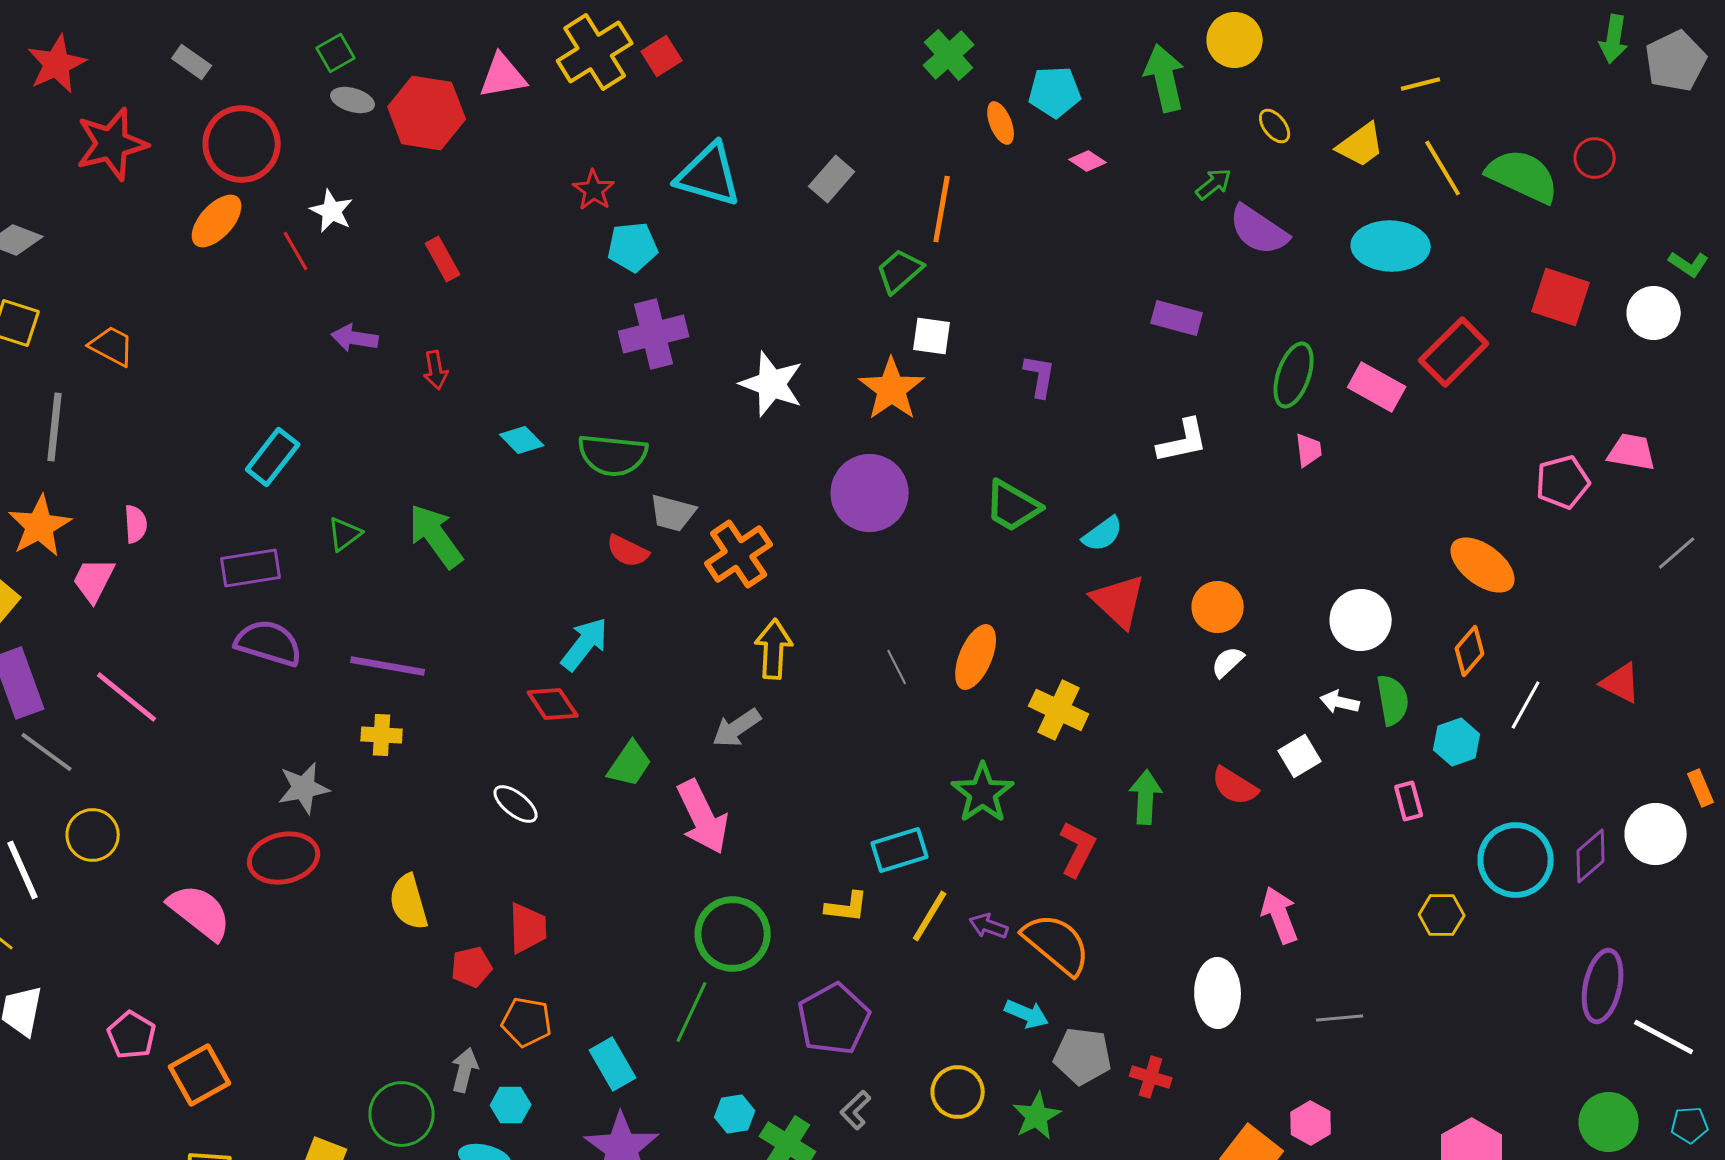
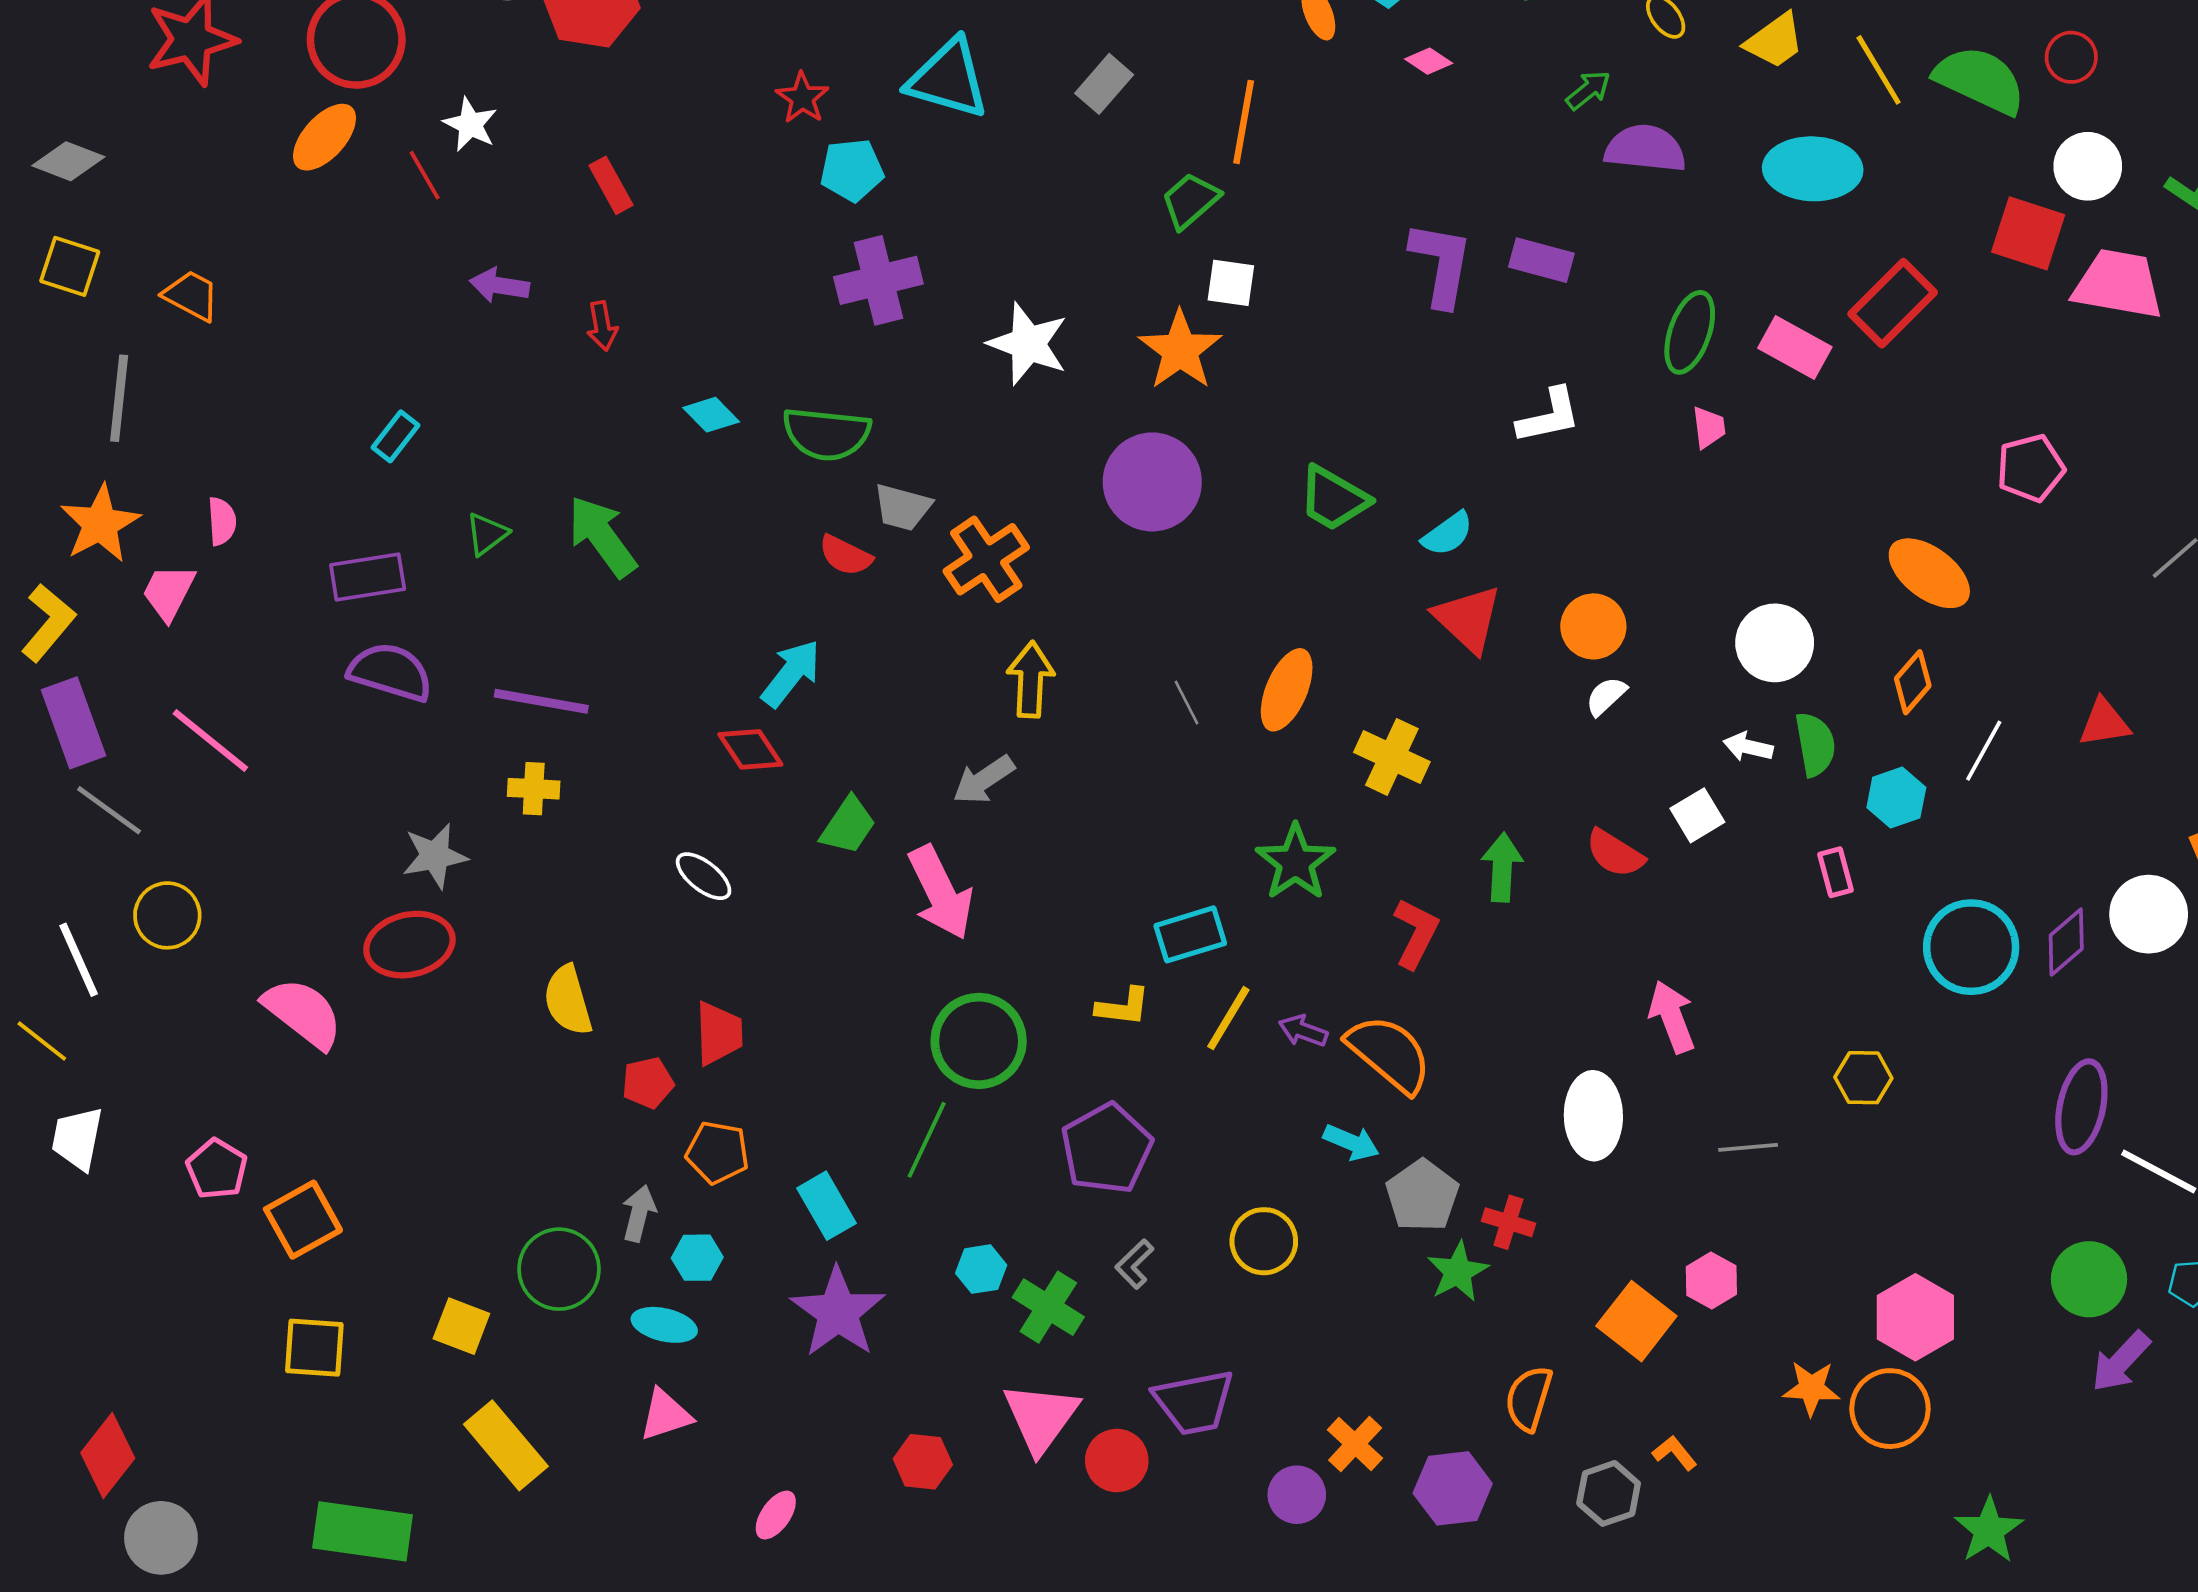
purple semicircle: (1259, 230) -> (1645, 149), turned 152
white circle: (1654, 313) -> (2088, 166), moved
purple L-shape: (1040, 376) -> (1441, 264), moved, size x1.6
pink trapezoid: (1632, 452) -> (2118, 284), moved, size x1.5
cyan rectangle: (273, 457) -> (395, 436), size x0.7
red triangle: (1621, 683) -> (2104, 723), turned -36
yellow hexagon: (1442, 915) -> (1863, 1078), moved
gray pentagon: (1083, 1056) -> (1422, 1196), turned 30
green star: (1037, 1116) -> (1458, 1272), moved

